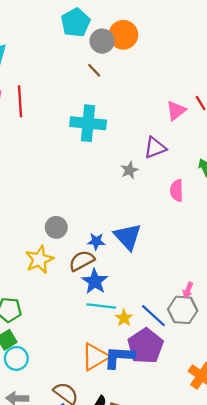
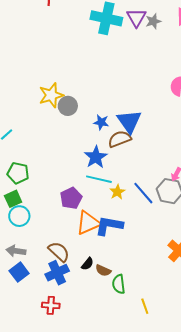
purple triangle: (155, 148) -> (136, 18), moved, turned -45
gray star: (129, 170) -> (153, 21), moved
yellow star: (39, 260) -> (51, 95), moved
brown semicircle: (82, 261) -> (120, 139), moved
purple pentagon: (146, 346) -> (71, 198), moved, size x0.7

